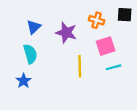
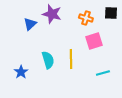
purple star: (66, 33) -> (52, 14), moved
cyan semicircle: (30, 54) -> (48, 60), moved
cyan line: (113, 67) -> (103, 73), moved

